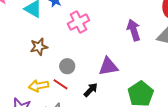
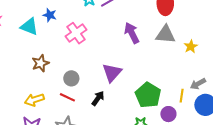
purple triangle: (108, 67) -> (112, 73), turned -30
yellow arrow: (39, 86) -> (34, 100), moved

